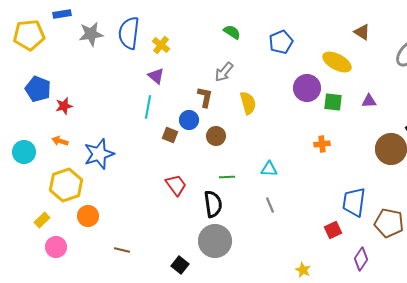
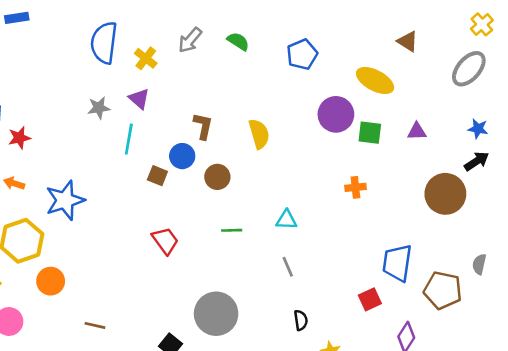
gray star: (91, 34) -> (99, 108), moved, size x0.7
gray arrow: (224, 72) -> (190, 40), moved
black semicircle: (213, 204) -> (301, 320), moved, size x0.6

